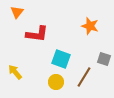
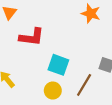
orange star: (90, 26) -> (91, 14), moved

